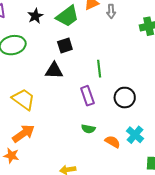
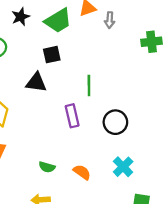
green semicircle: (88, 129) -> (47, 167), moved
orange semicircle: (113, 142) -> (82, 172), moved

